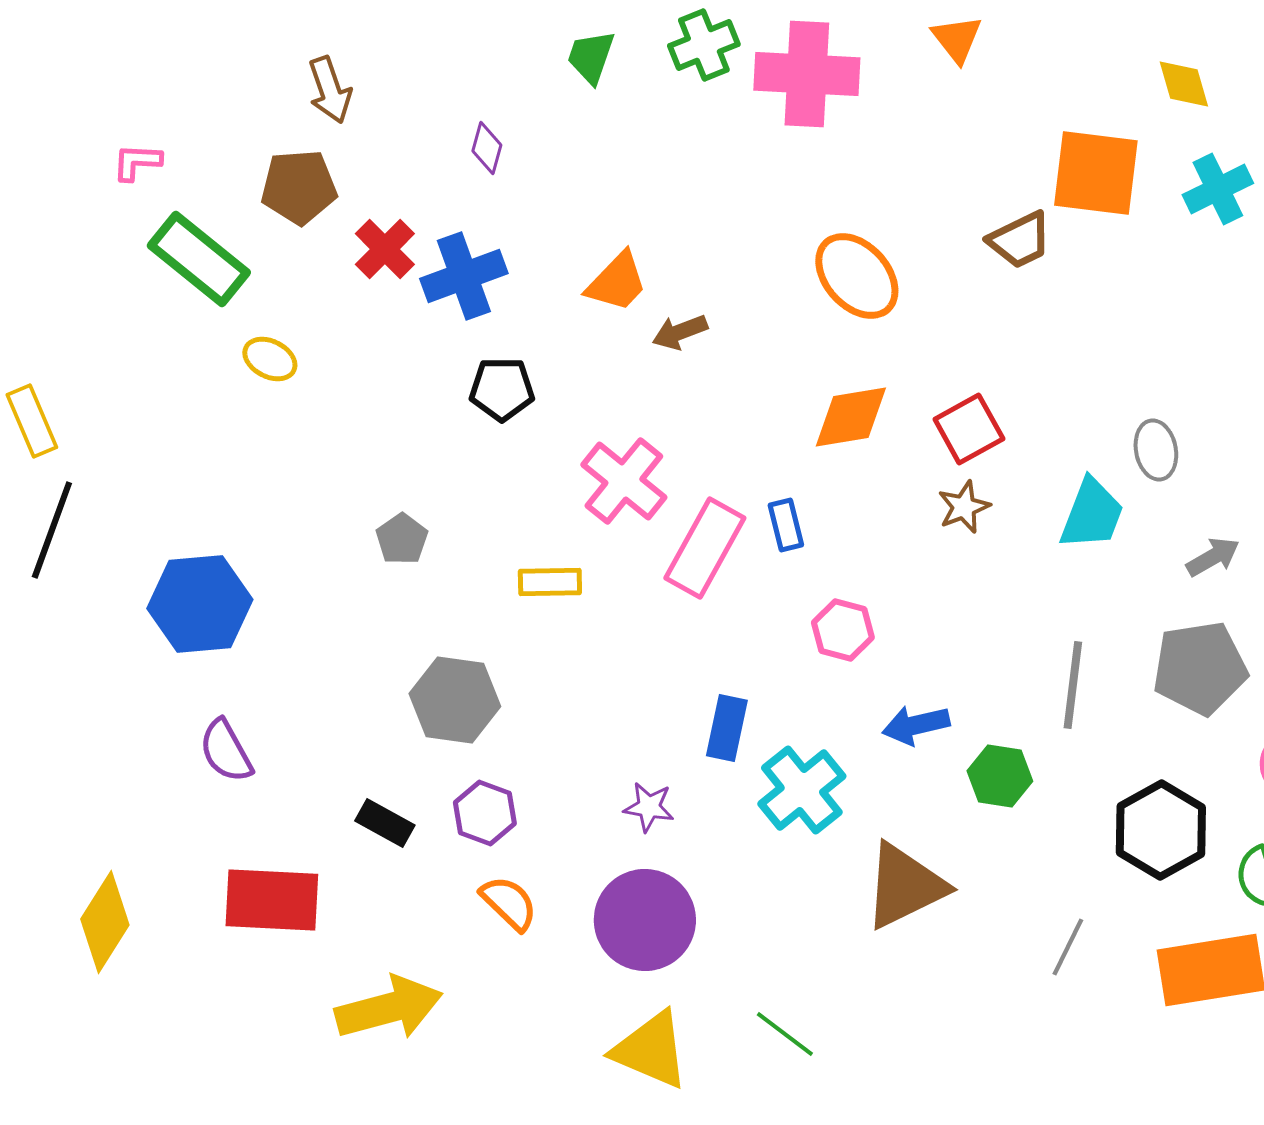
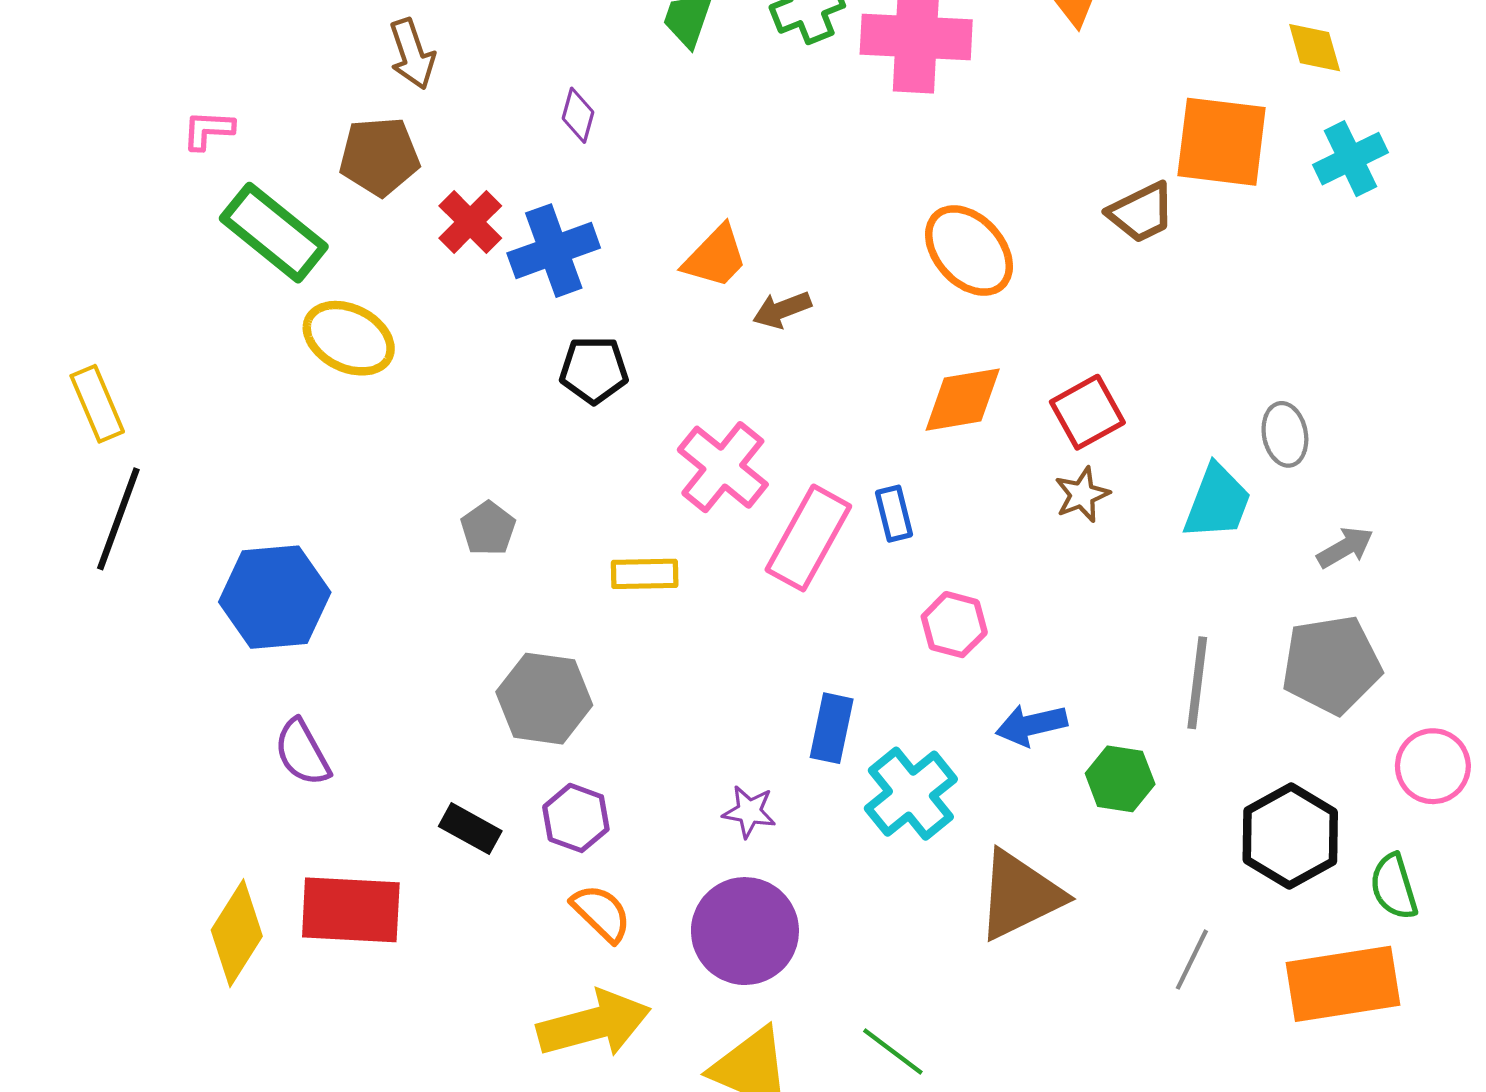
yellow ellipse: (270, 359) -> (349, 338), size x1.6
yellow diamond: (105, 922) -> (237, 933), moved
yellow arrow: (389, 1008) -> (594, 1024), moved

